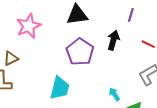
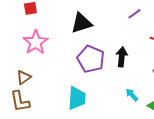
purple line: (131, 15) -> (134, 14), turned 48
black arrow: (113, 40) -> (122, 57), moved

